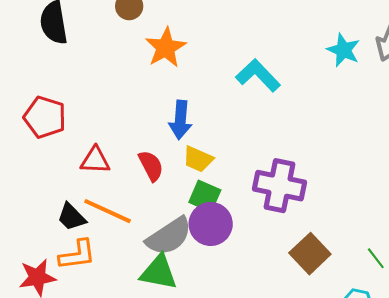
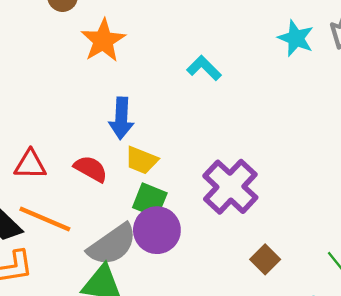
cyan L-shape: (258, 75) -> (204, 68), size x0.7
red semicircle: (151, 166) -> (91, 169), turned -32
purple cross: (280, 186) -> (230, 187), turned 33
brown square: (310, 254) -> (265, 259), size x0.7

